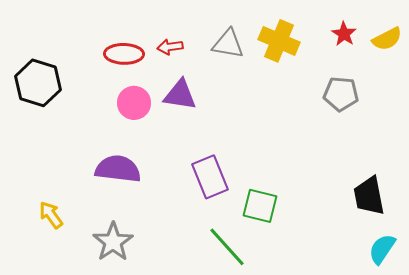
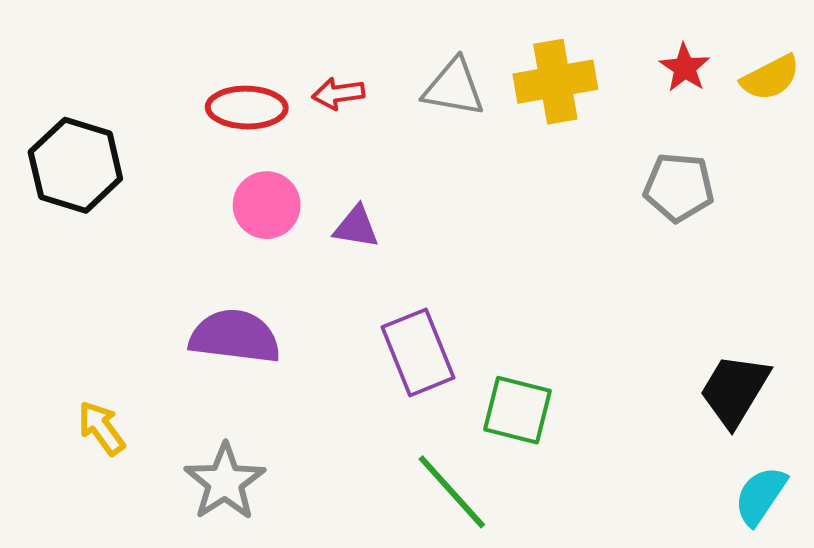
yellow cross: (279, 41) -> (555, 82), turned -33
purple triangle: (180, 95) -> (356, 227), moved, size x0.7
black trapezoid: (369, 196) -> (735, 390), turned 42

